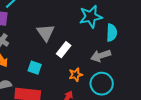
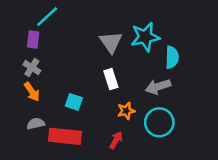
gray triangle: (46, 33) -> (111, 42), moved
white rectangle: (64, 50) -> (111, 79), turned -56

